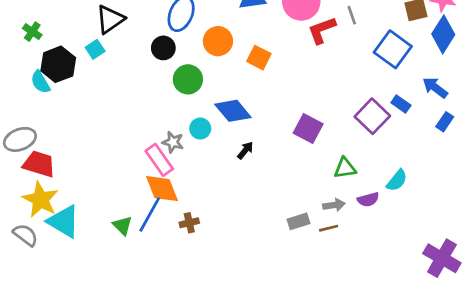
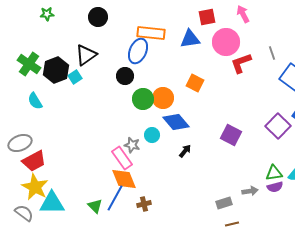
gray line: (352, 15) -> (272, 53), moved
green cross: (32, 32) -> (29, 64), size x1.6
orange circle: (218, 41) -> (163, 98), moved
black hexagon: (58, 64) -> (56, 70), moved
red trapezoid: (39, 164) -> (34, 161), turned 135
green triangle: (345, 168) -> (274, 173), moved
cyan triangle: (64, 221) -> (52, 203), turned -32
brown line: (329, 228) -> (232, 224), moved

